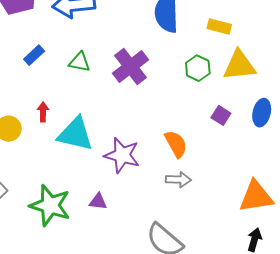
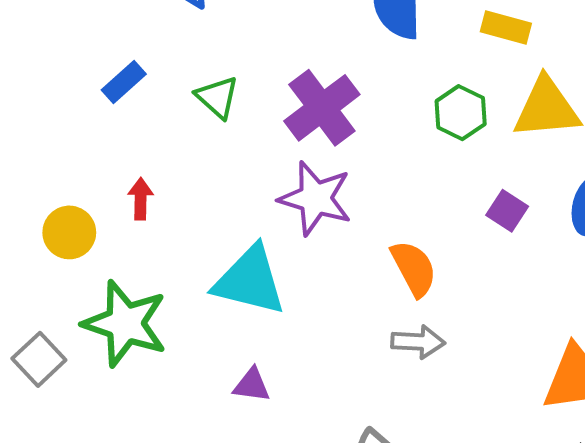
green triangle: (80, 62) -> (217, 97), turned 30
cyan triangle: (75, 134) -> (250, 281), moved
purple star: (122, 155) -> (315, 198), moved
green star: (50, 205) -> (125, 324), moved

